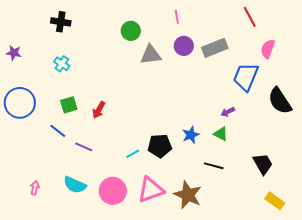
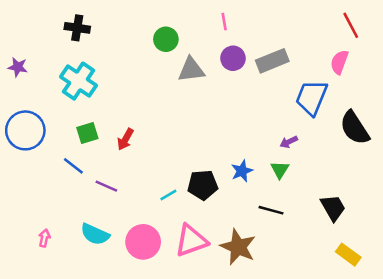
red line: (250, 17) -> (351, 25), moved
cyan cross: (62, 64) -> (79, 81), size x1.8
green triangle: (221, 134) -> (280, 170), turned 35

